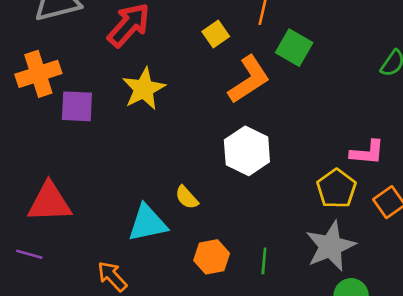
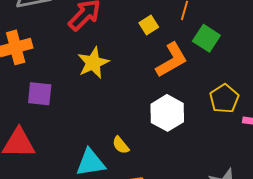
purple square: (77, 106) -> (40, 94), moved
yellow pentagon: (336, 189) -> (224, 99), moved

